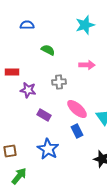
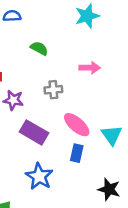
purple rectangle: (44, 115) -> (34, 132), size x1.5
blue rectangle: (77, 131) -> (77, 153), turned 40

